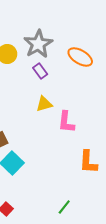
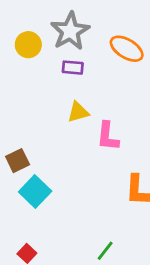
purple rectangle: (40, 71) -> (73, 68), turned -49

